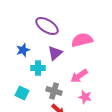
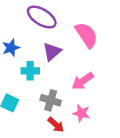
pink semicircle: (82, 40) -> (87, 35), turned 70
pink star: (85, 97) -> (81, 113), moved

